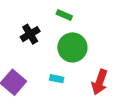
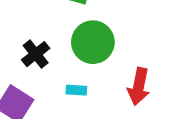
black cross: (30, 34) -> (36, 54), moved

